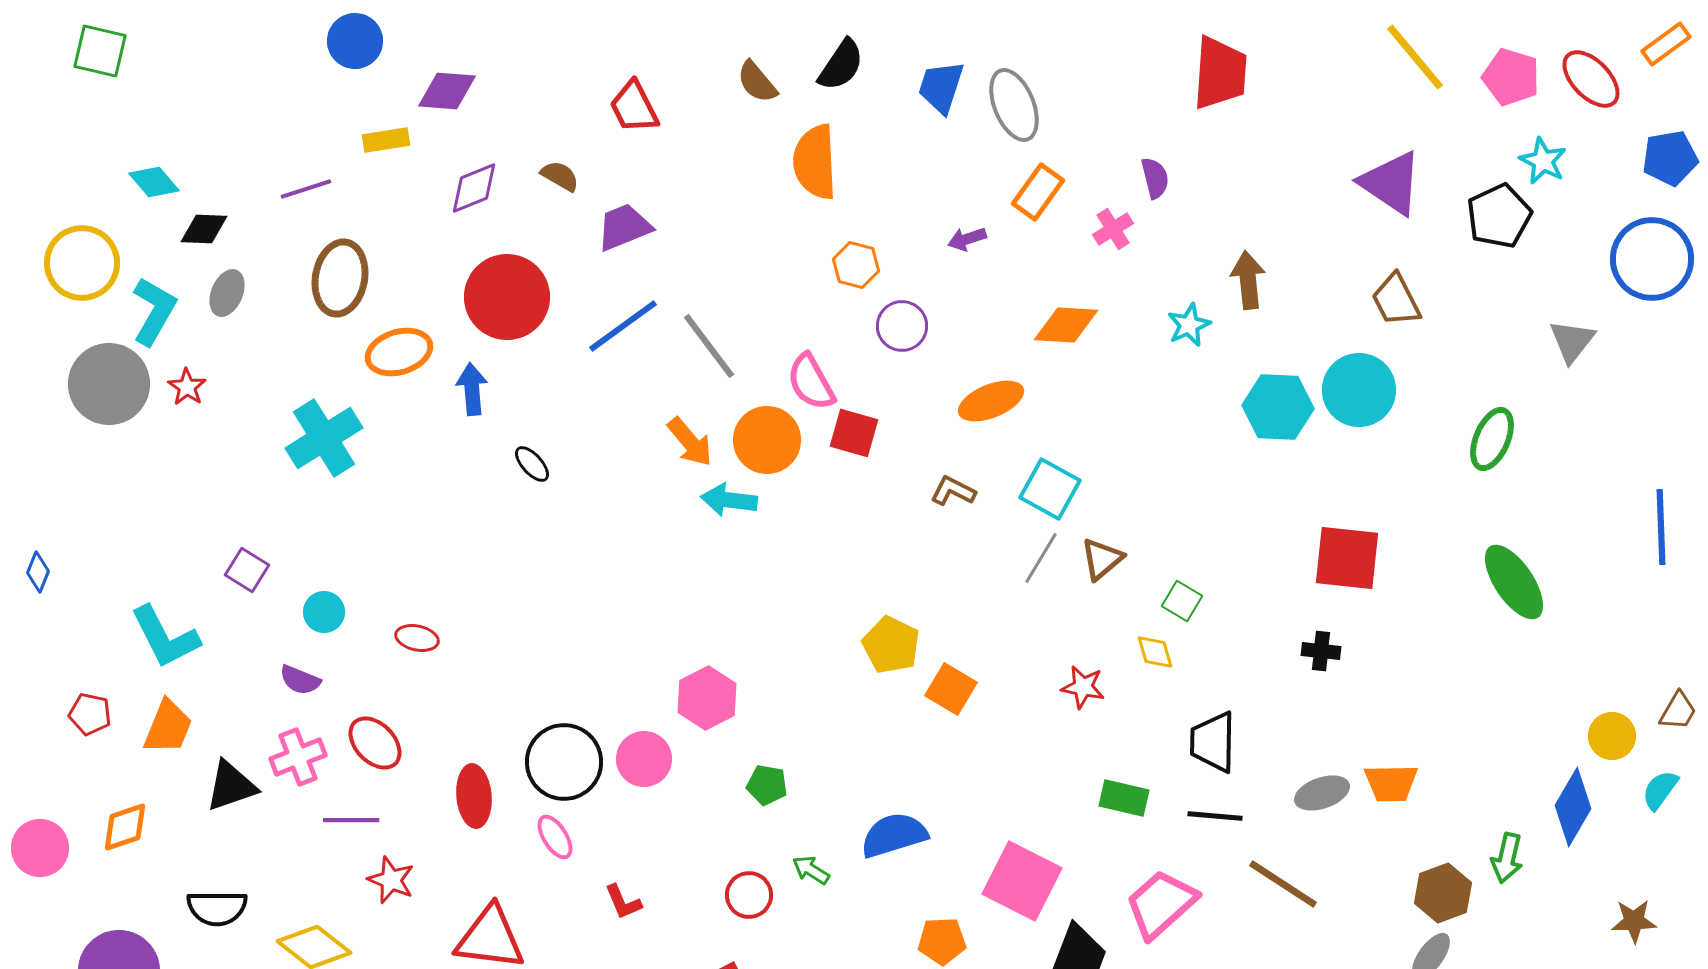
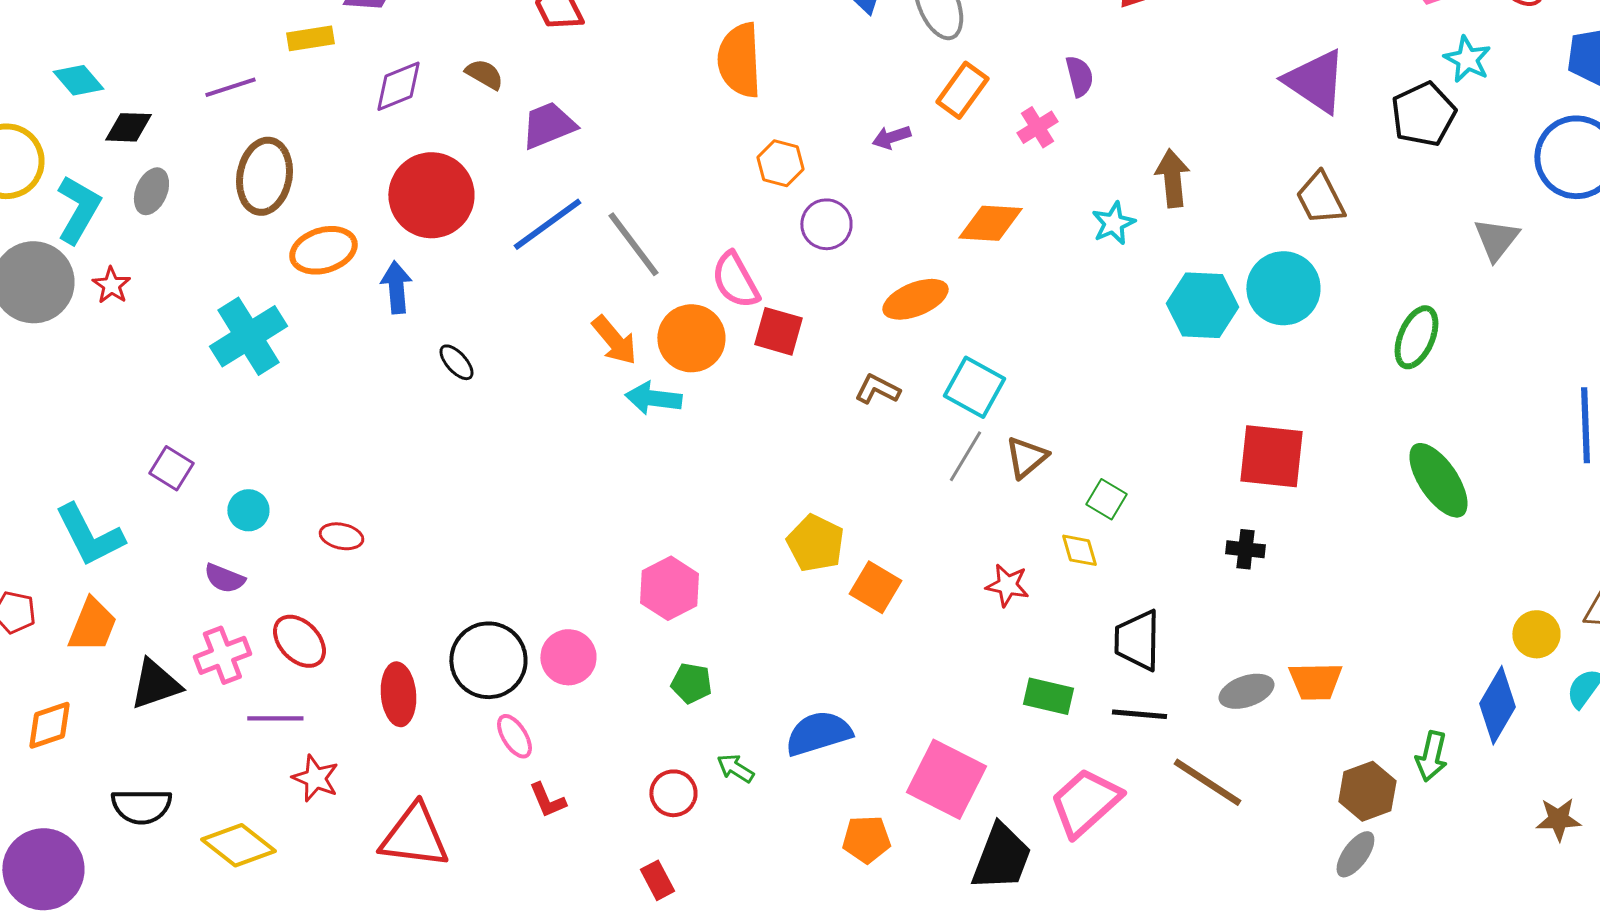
pink hexagon: (707, 698) -> (669, 588), moved
pink ellipse: (555, 837) -> (514, 736), moved

